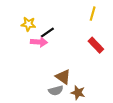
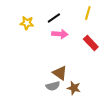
black line: (47, 33) -> (54, 18), moved
pink arrow: (39, 42) -> (60, 34), moved

